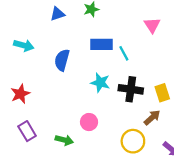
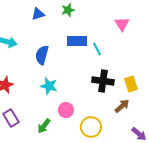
cyan star: (100, 83) -> (49, 86), moved
green arrow: (64, 140) -> (44, 126), turned 112
yellow circle: (133, 141) -> (91, 127), moved

